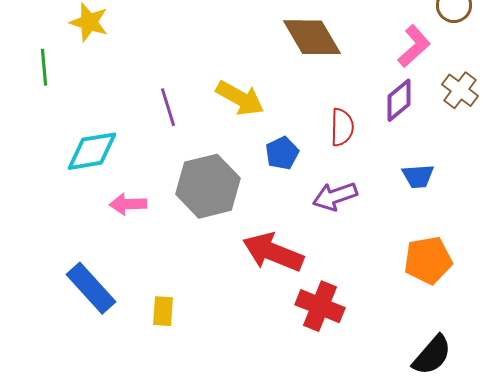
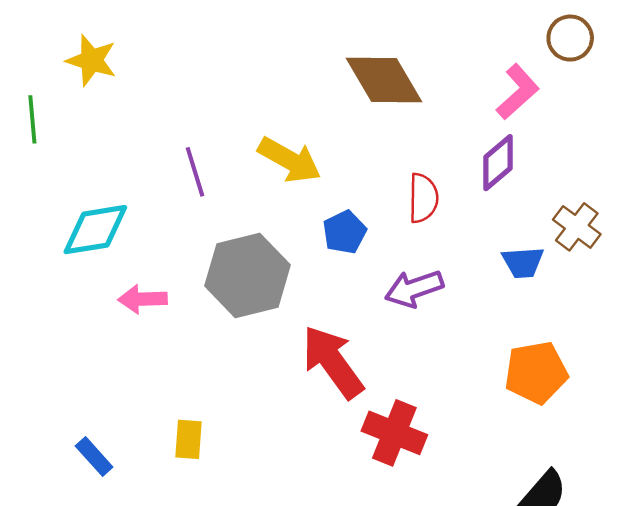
brown cross: (460, 90) -> (577, 227), moved
red arrow: (273, 252) -> (333, 362), turned 32
blue rectangle: (91, 288) -> (94, 456), moved, size x0.6

